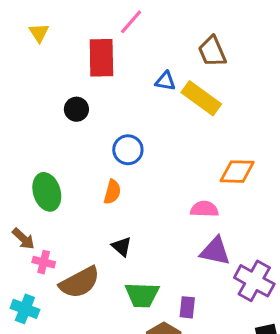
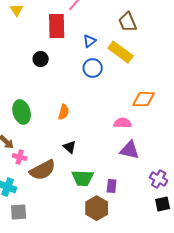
blue triangle: (165, 81) -> (90, 41), moved, turned -48
blue circle: (128, 150) -> (93, 68), moved
purple cross: (254, 281) -> (159, 179), moved, size x0.7

